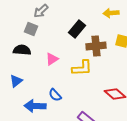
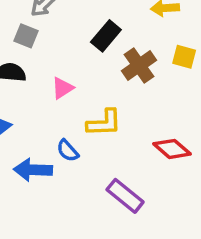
brown cross: (96, 46) -> (139, 65), turned -30
yellow L-shape: (82, 68) -> (104, 123), moved

